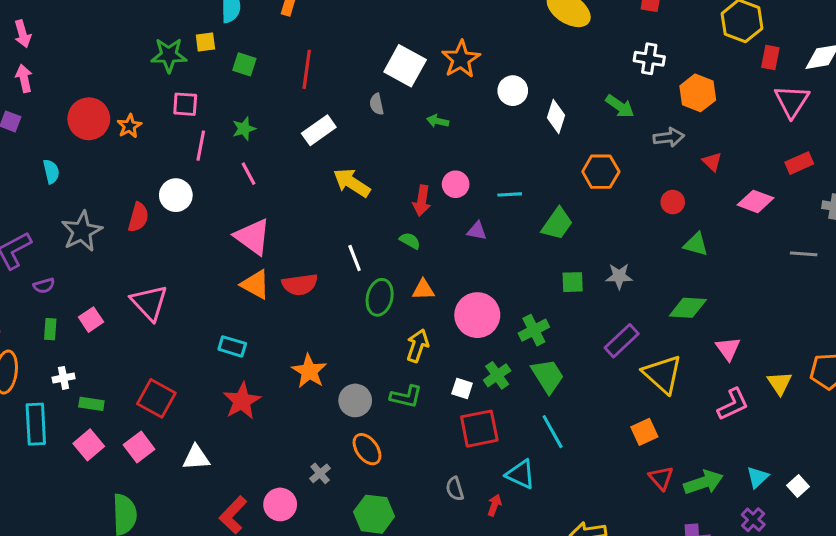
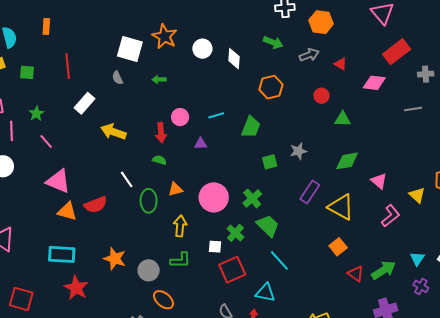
red rectangle: (799, 163) -> (396, 52), size x1.5
cyan rectangle: (232, 346) -> (62, 254), size x1.5

